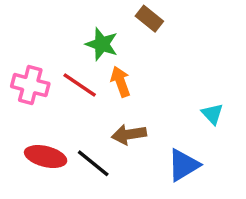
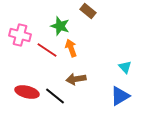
pink cross: (30, 85) -> (20, 35), moved
blue triangle: (183, 165) -> (120, 96), moved

